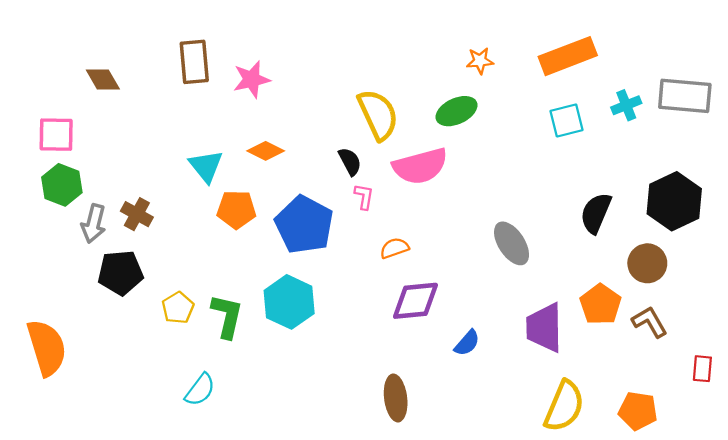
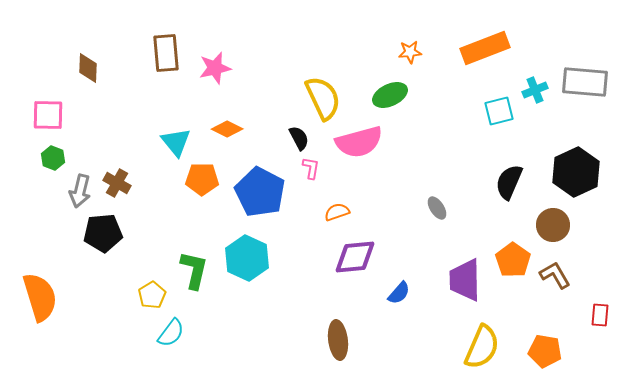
brown diamond: (103, 80) -> (88, 68), turned 32
cyan square: (567, 120) -> (499, 111), moved
green hexagon: (62, 185) -> (53, 158), size x0.7
gray ellipse: (512, 243) -> (437, 208), size x0.6
yellow pentagon: (178, 308) -> (152, 295), moved

